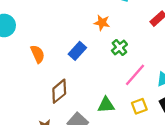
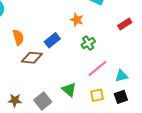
brown diamond: (59, 91) -> (32, 58), moved, turned 35
green triangle: (106, 105) -> (69, 90), turned 35

